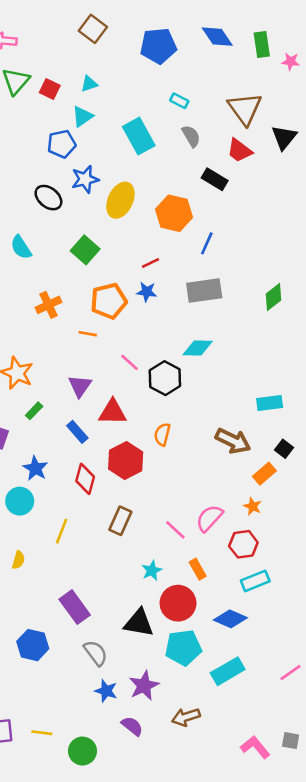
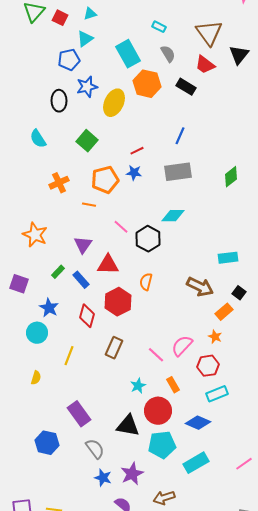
black ellipse: (48, 198) -> (59, 101), turned 50
orange hexagon: (174, 213) -> (147, 84), moved
green rectangle: (34, 411) -> (58, 272), moved

